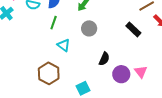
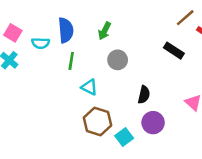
brown hexagon: (49, 73) -> (97, 122), moved
purple circle: (121, 74) -> (153, 123), moved

